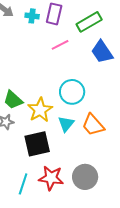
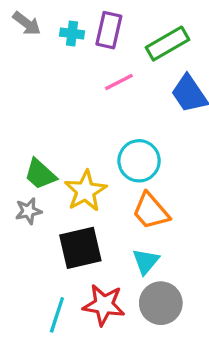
cyan triangle: (66, 124) -> (146, 261), moved
orange trapezoid: (93, 125) -> (151, 211), moved

